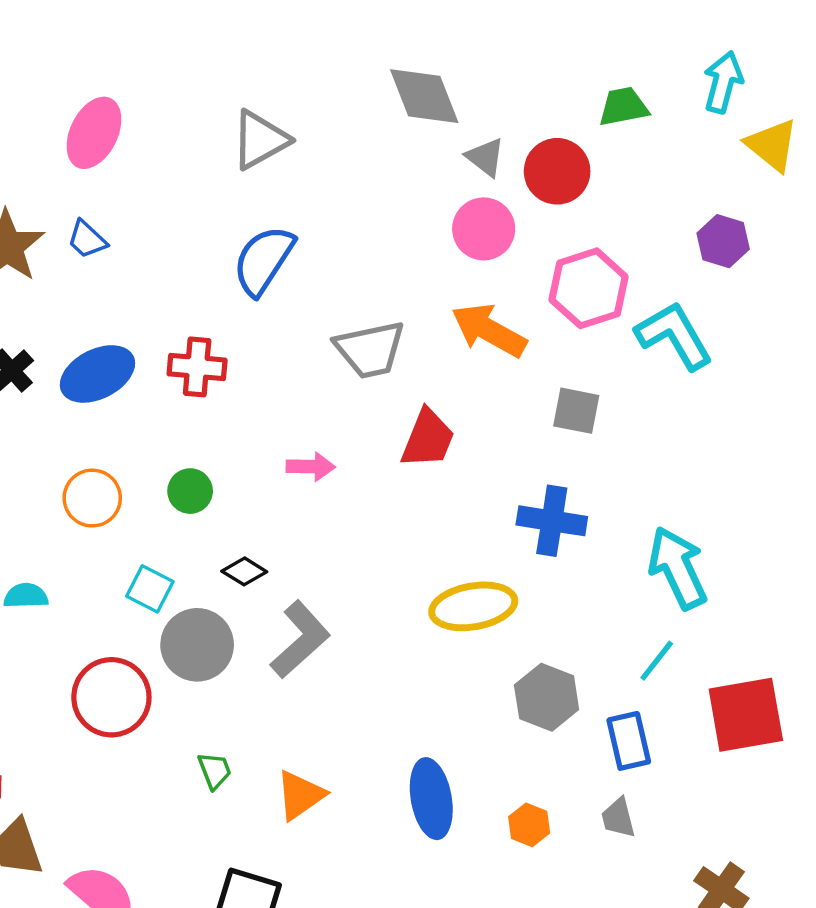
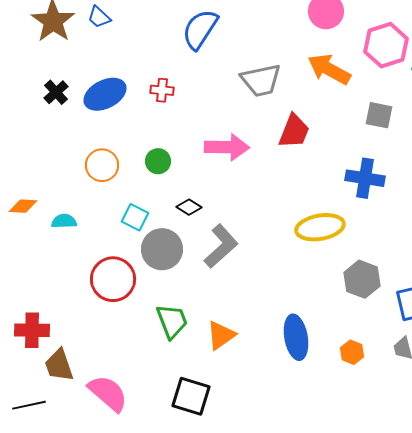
red cross: (197, 367) -> (162, 90), size x0.7
pink arrow: (311, 467) -> (227, 147), size x1.6
green trapezoid: (215, 771) -> (172, 321), size x1.6

